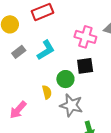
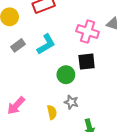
yellow semicircle: (47, 92) -> (52, 112), moved
gray star: (71, 105) -> (71, 102), size x0.6

